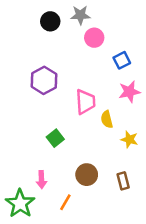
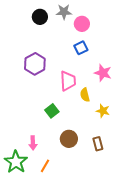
pink circle: (94, 38) -> (82, 24), moved
blue square: (122, 60) -> (81, 48), moved
pink star: (129, 92) -> (103, 73), turned 30
green square: (55, 138) -> (52, 111), moved
orange line: (65, 202) -> (45, 166), moved

